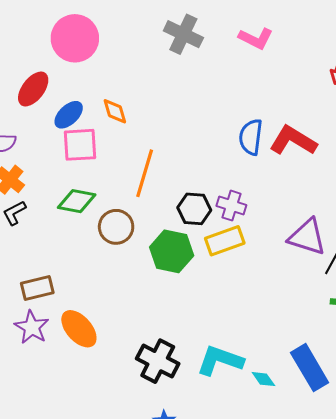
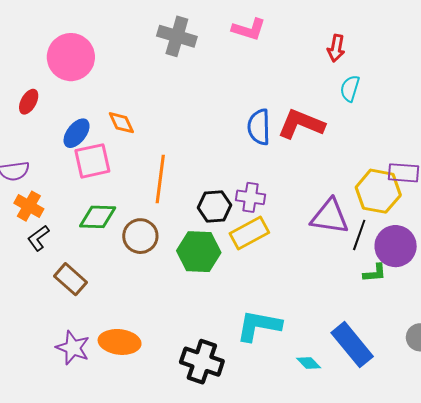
red ellipse: (33, 89) -> (29, 102), moved, size x0.7
brown rectangle: (37, 288) -> (71, 279), moved, turned 64
orange ellipse: (79, 329) -> (120, 342), turned -33
cyan L-shape: (220, 360) -> (259, 326), moved

